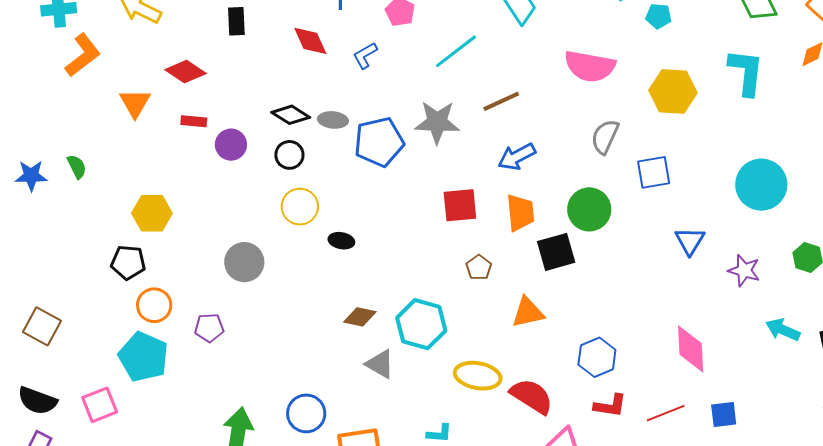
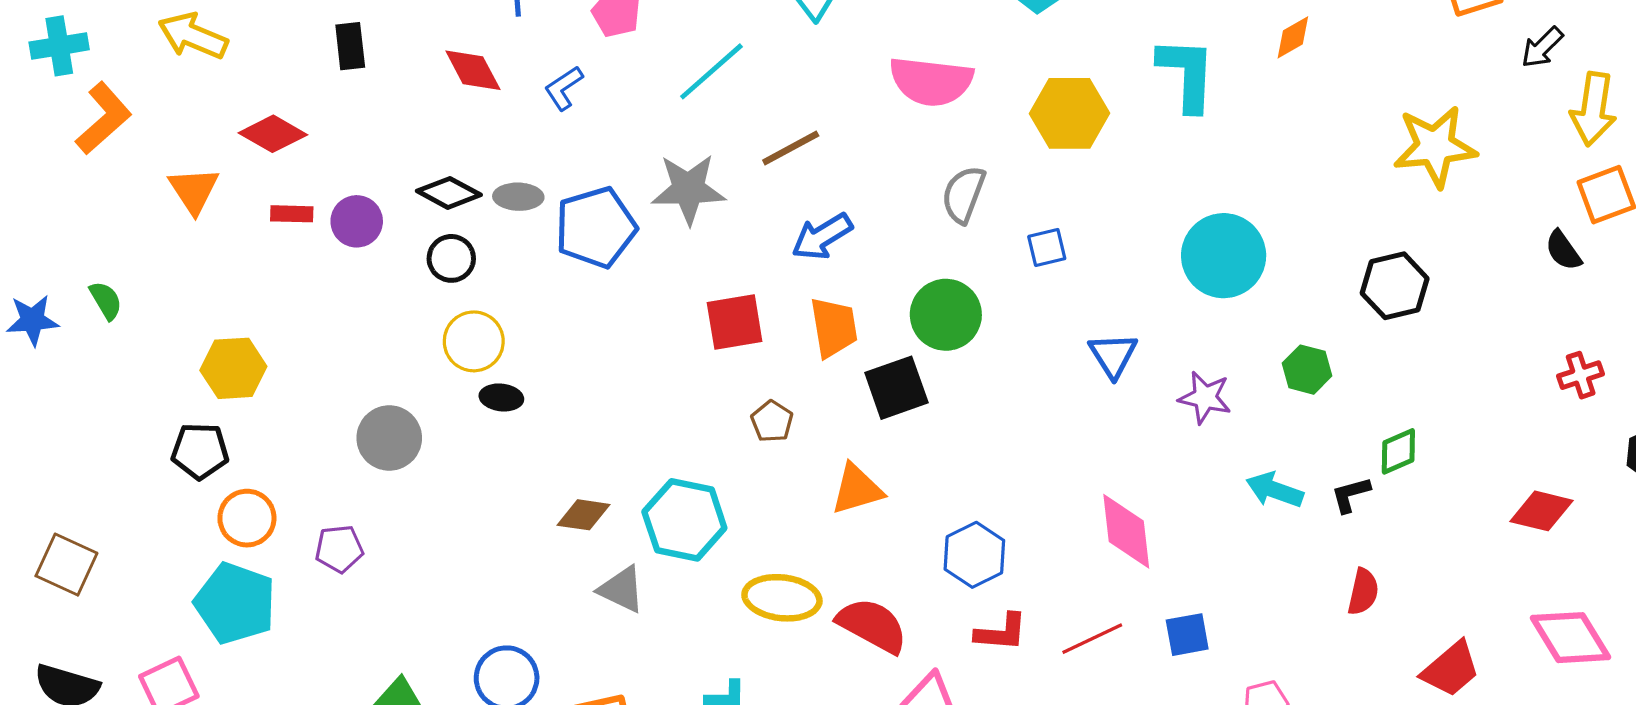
purple circle: (231, 145) -> (357, 221), moved
blue square: (654, 172) -> (1047, 248), size x0.7
black ellipse: (341, 241) -> (501, 397), moved

